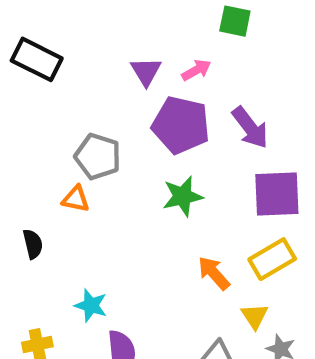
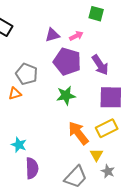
purple triangle: (146, 71) -> (52, 35), turned 42
orange triangle: (76, 199) -> (15, 93), turned -32
orange arrow: (214, 273) -> (78, 133), size x1.4

